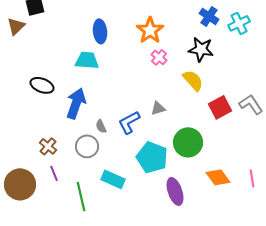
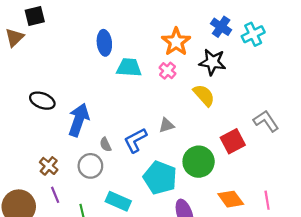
orange star: (150, 30) -> (176, 42), moved
cyan trapezoid: (87, 60) -> (129, 67), moved
red square: (220, 107) -> (233, 141), moved

